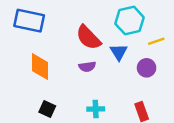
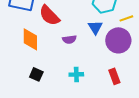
red semicircle: (88, 38) -> (49, 15), moved
purple circle: (147, 68) -> (118, 40), size x1.6

